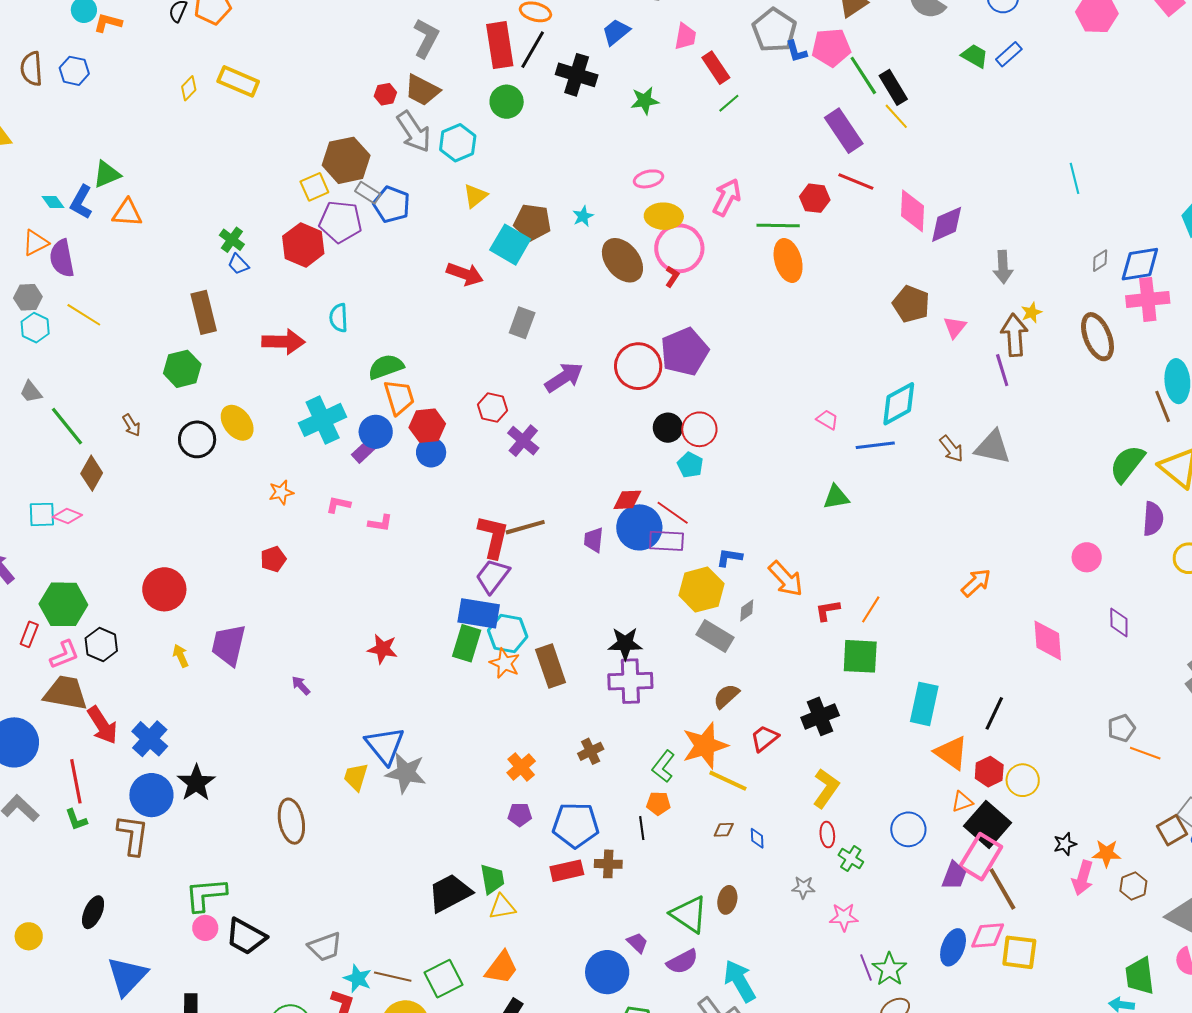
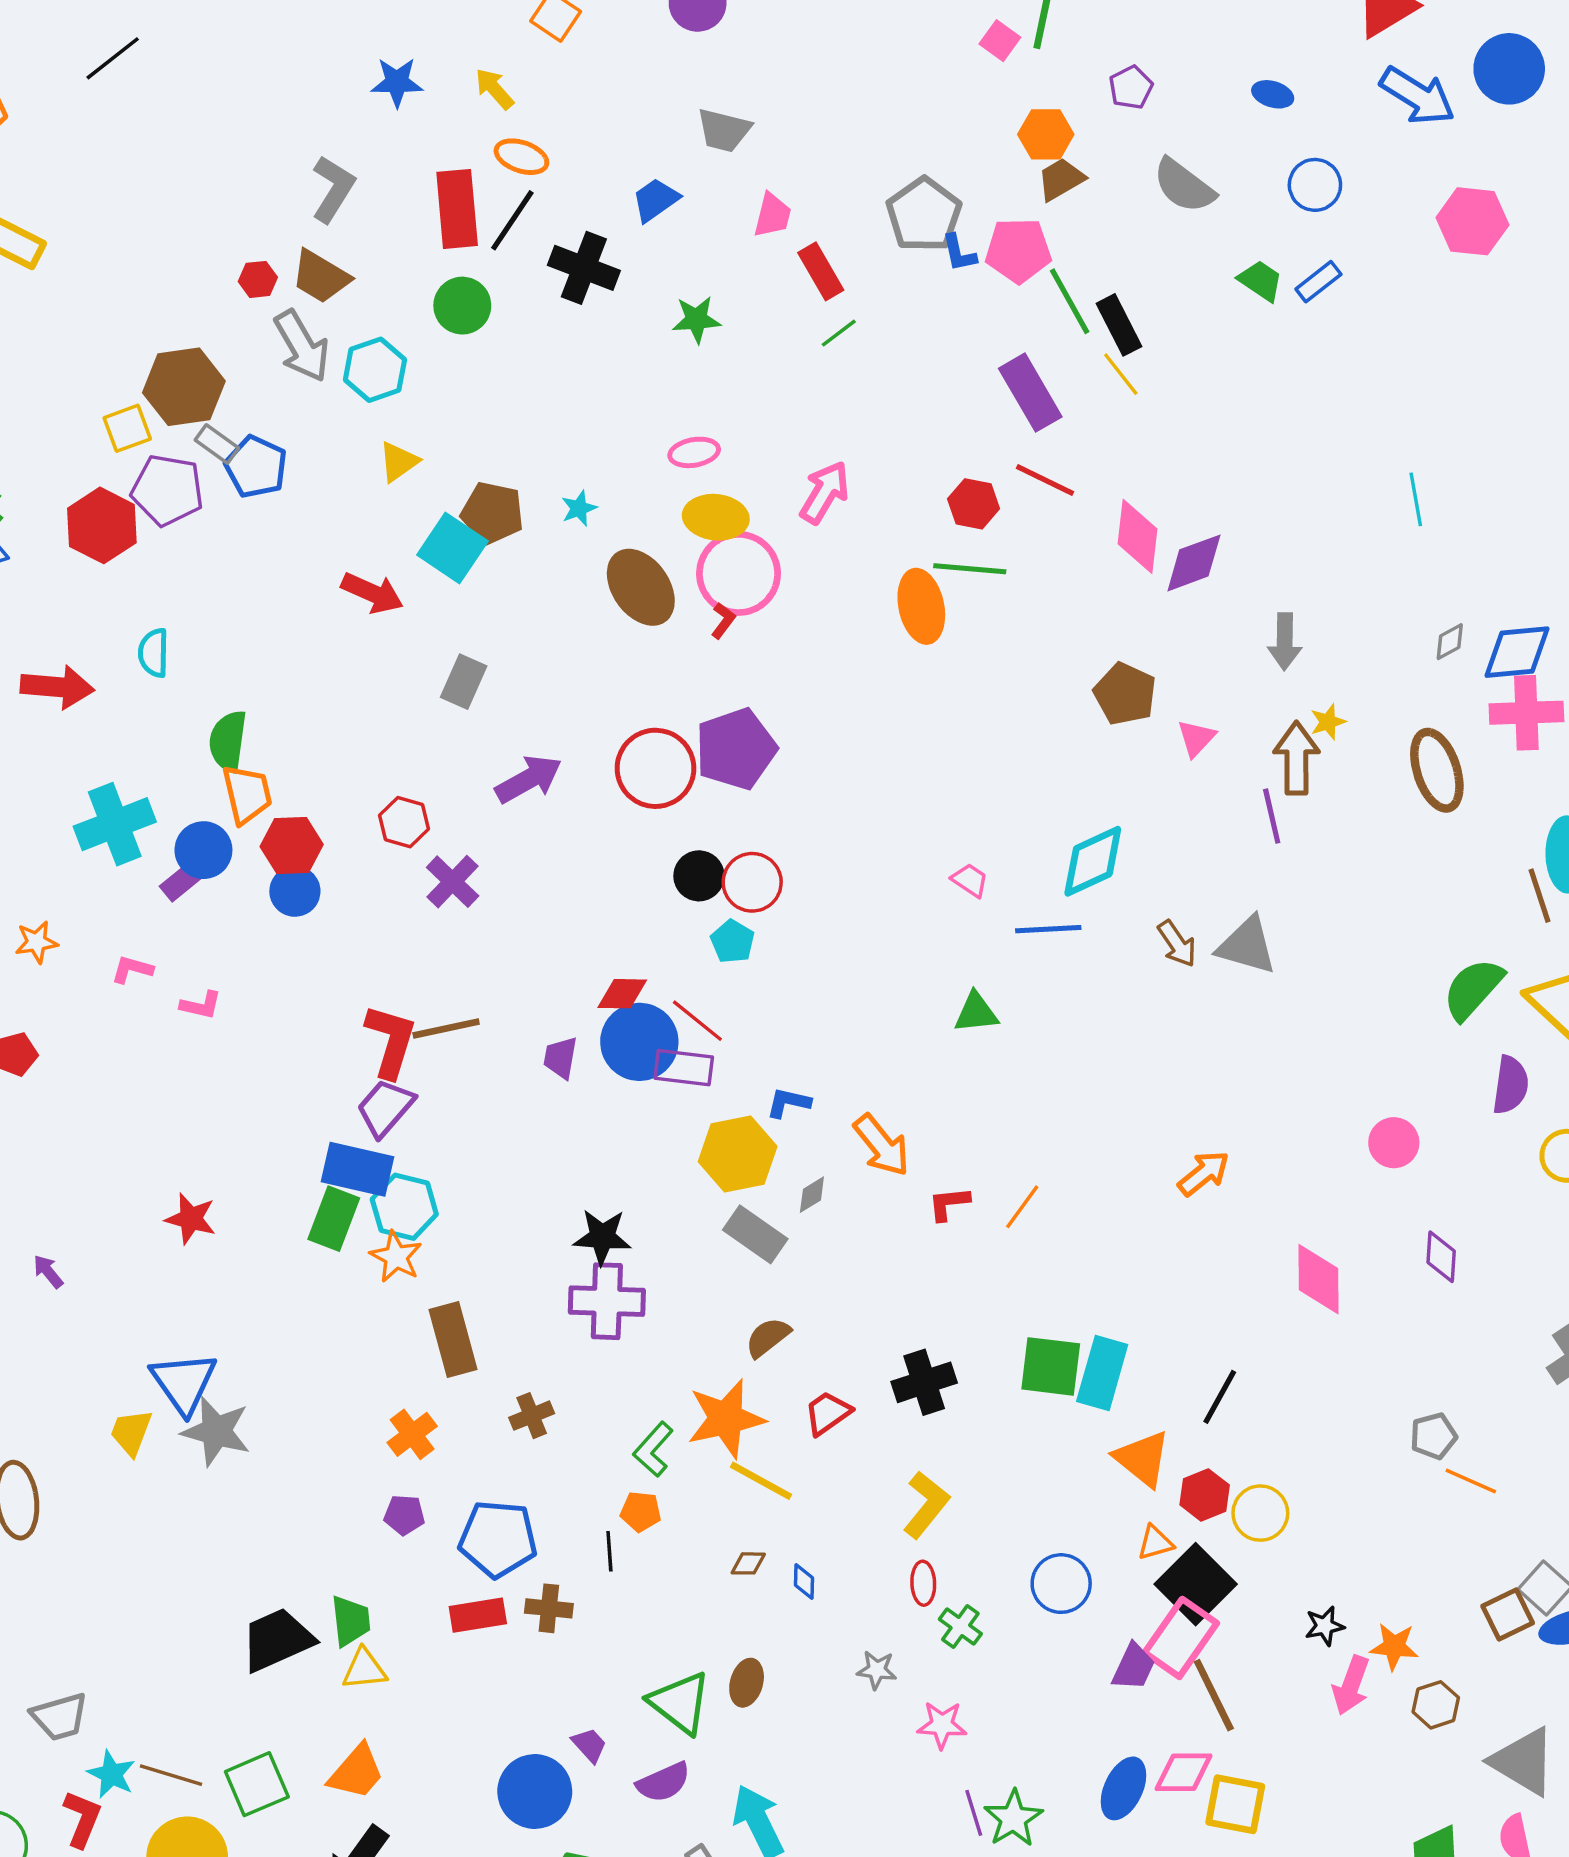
green line: (778, 226) -> (970, 569), moved
green semicircle: (386, 367) -> (228, 741), turned -66
green square: (860, 656) -> (1051, 1366), moved
brown rectangle: (551, 666) -> (453, 1339), moved

